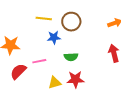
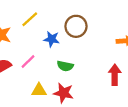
yellow line: (44, 18) -> (30, 19), moved, turned -63
pink line: (39, 61) -> (28, 62), turned -48

